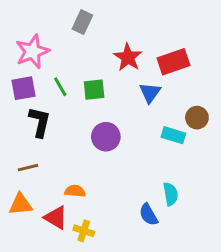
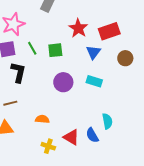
brown circle: (197, 118) -> (125, 58), moved
cyan rectangle: (173, 135) -> (94, 81), moved
red triangle: (56, 218) -> (71, 137), moved

